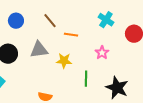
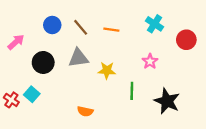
brown line: (50, 21) -> (81, 27), moved
orange line: (71, 35) -> (111, 30), moved

